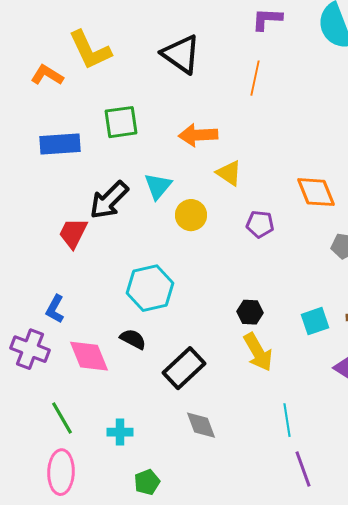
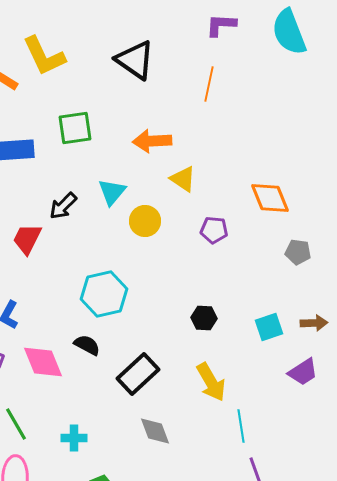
black arrow: (109, 200) -> (63, 206), size x0.7
yellow arrow: (258, 352) -> (211, 382), moved

